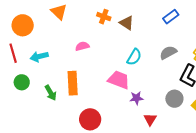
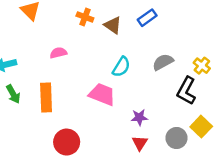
blue rectangle: (171, 17) -> (147, 18), moved
green arrow: (51, 93) -> (13, 94), moved
purple star: (136, 98) -> (139, 117), moved
gray circle: (174, 99) -> (176, 138), moved

